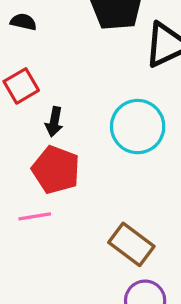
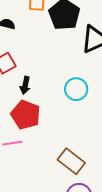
cyan circle: (138, 127) -> (76, 89), size x0.7

